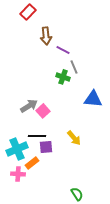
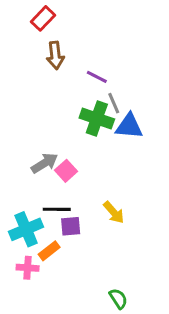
brown arrow: (46, 36) -> (55, 55), moved
green cross: (63, 77) -> (97, 118), size x1.5
blue triangle: (93, 99) -> (129, 126), moved

